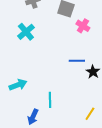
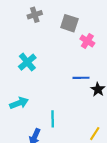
cyan cross: (26, 32) -> (27, 62), moved

